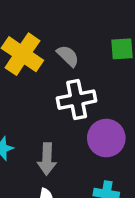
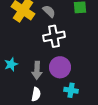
purple circle: (106, 138) -> (60, 67), moved

